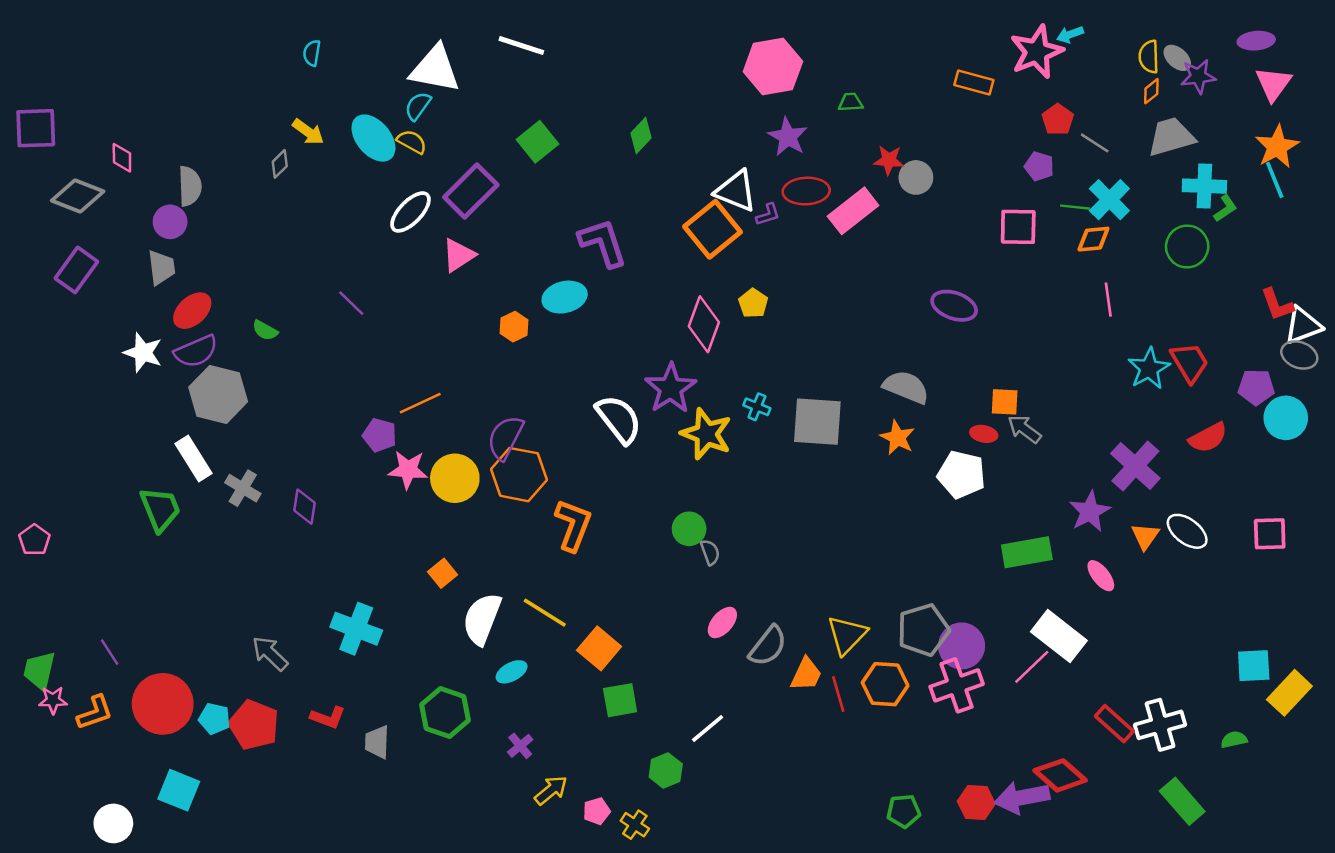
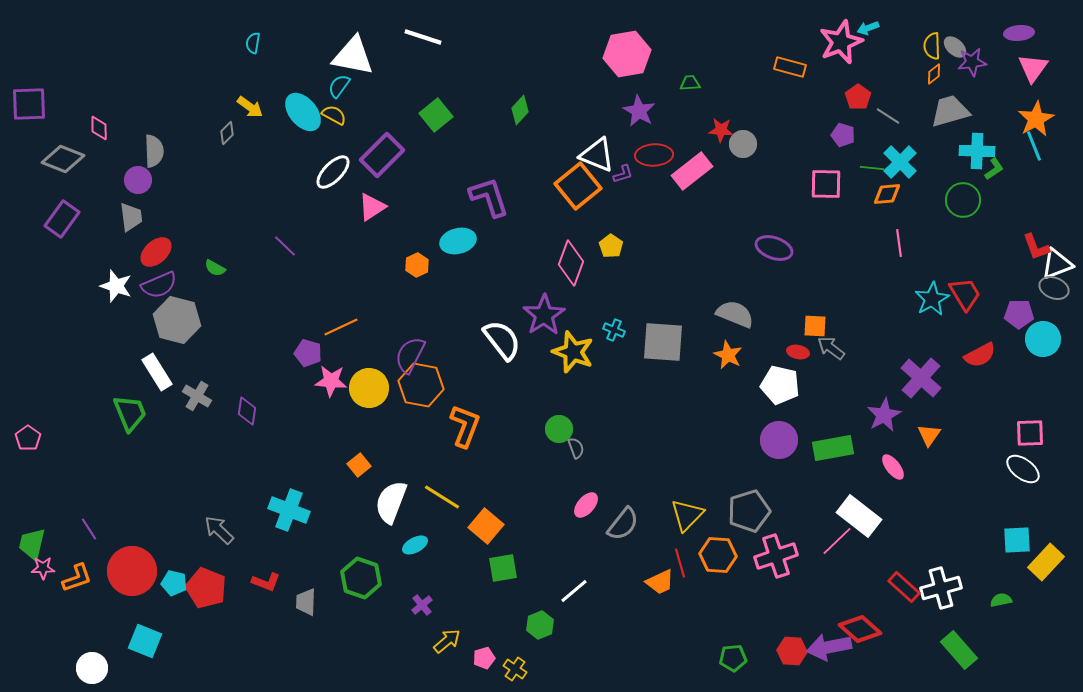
white ellipse: (1187, 531) -> (1023, 469), moved
purple circle: (962, 646) -> (779, 440), moved
orange trapezoid: (806, 674) -> (660, 582), moved, turned 40

